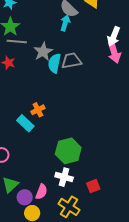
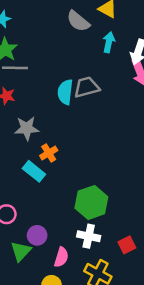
cyan arrow: (65, 23) -> (109, 42), moved
gray star: (43, 52) -> (27, 128), moved, turned 30
purple circle: (25, 197) -> (37, 235), moved

